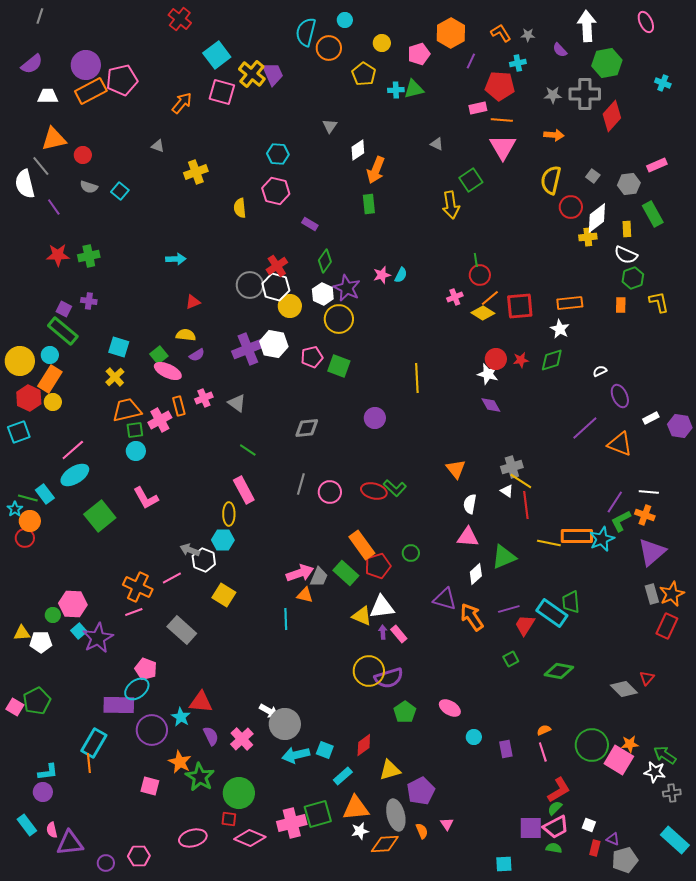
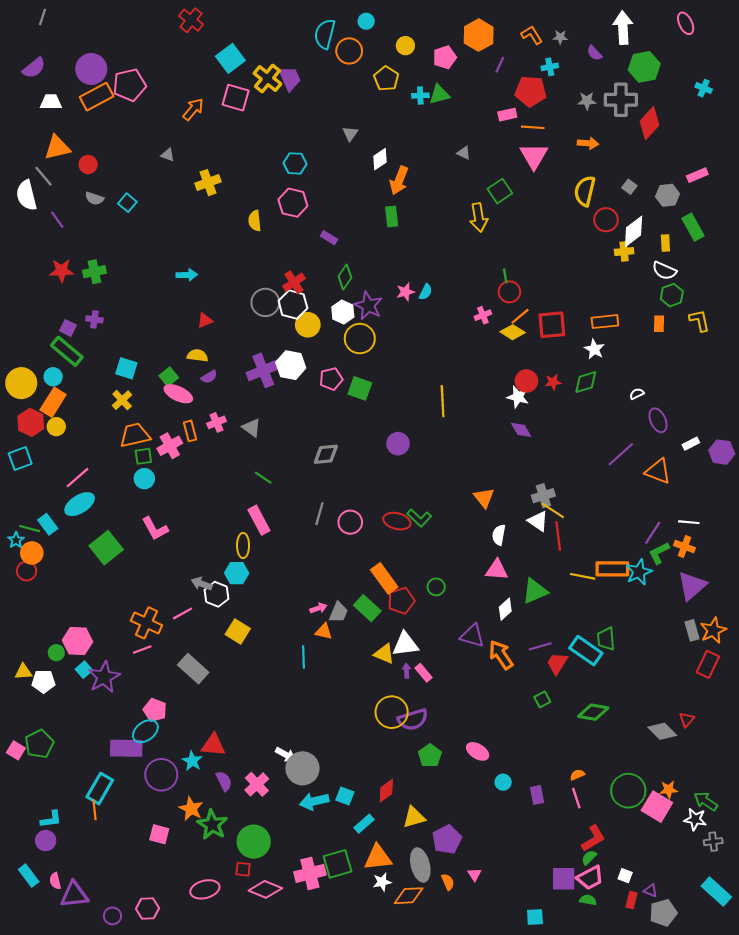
white triangle: (507, 491) -> (538, 521), size x1.5
pink arrow: (300, 573) -> (318, 608), size x0.6

